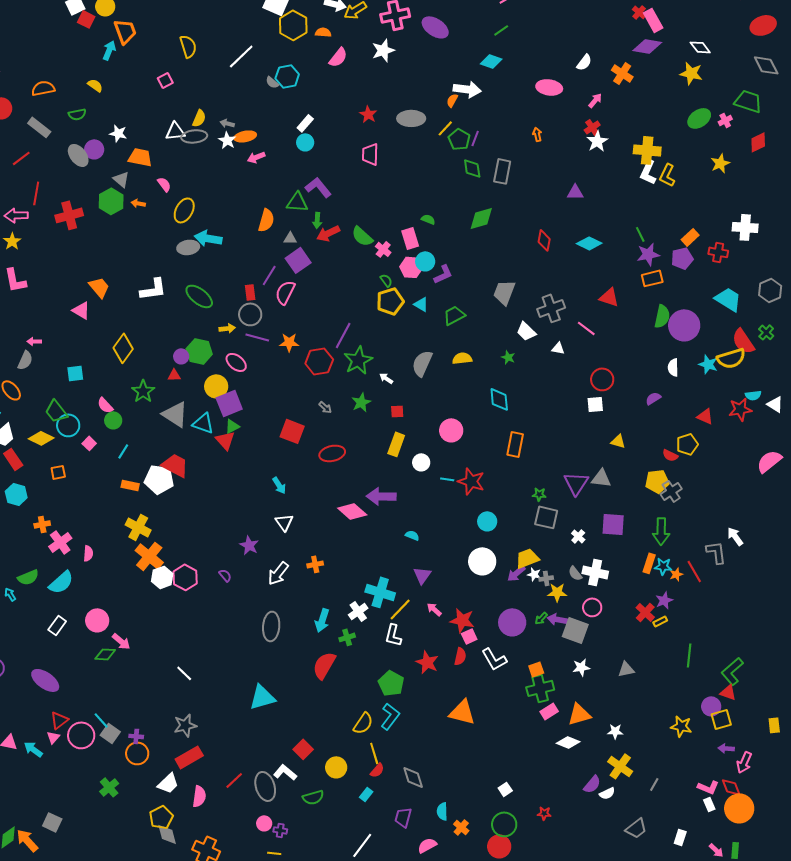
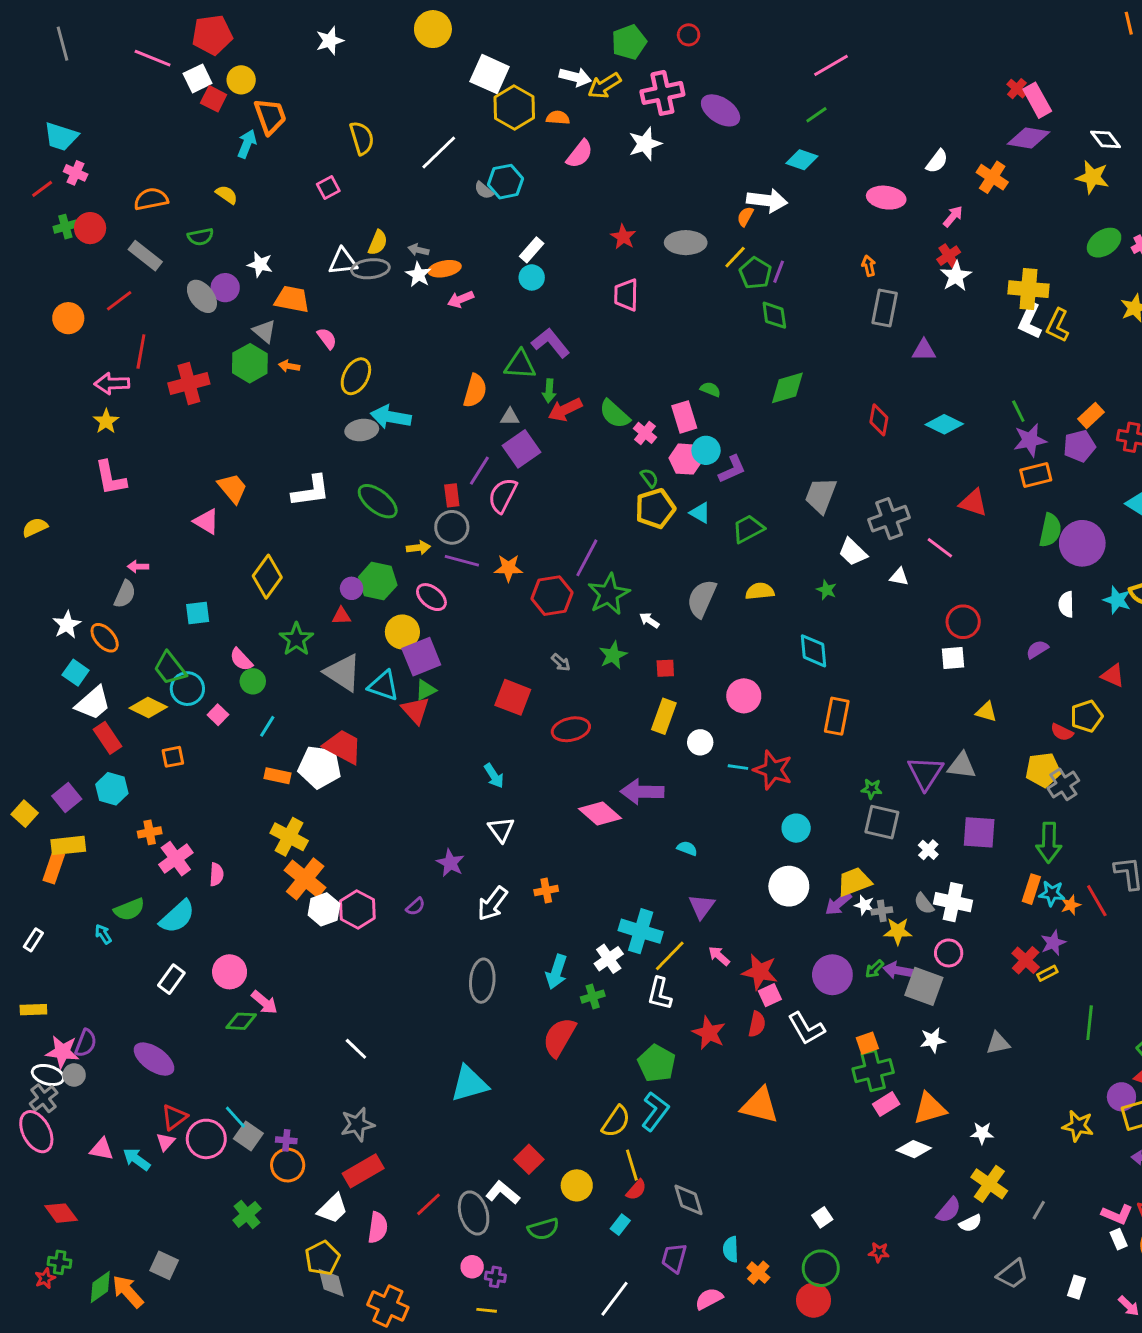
gray rectangle: (502, 171) -> (885, 308), moved
purple semicircle: (225, 575) -> (415, 906), turned 88

